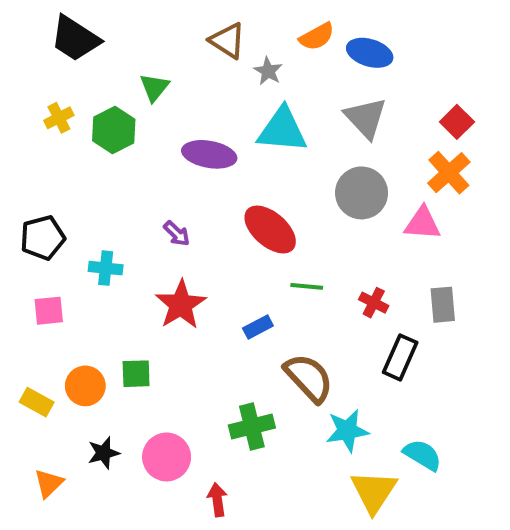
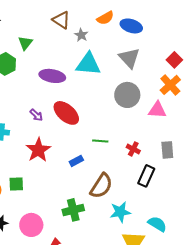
red ellipse: (270, 229) -> (66, 113), moved
brown semicircle: (309, 378) -> (101, 186), turned 76

